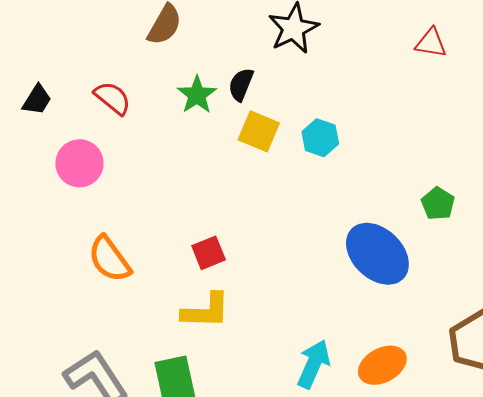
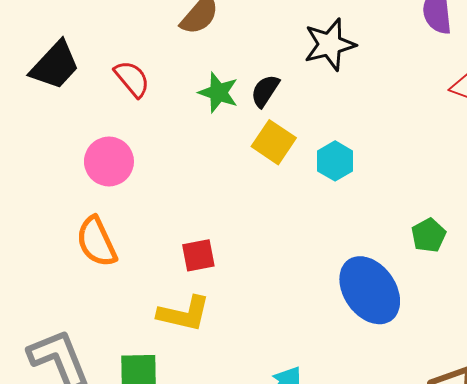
green star: (197, 95) -> (218, 93), turned -30
black trapezoid: (37, 100) -> (55, 65), size x1.6
pink circle: (79, 163) -> (109, 161), moved
green pentagon: (438, 204) -> (429, 235), moved

